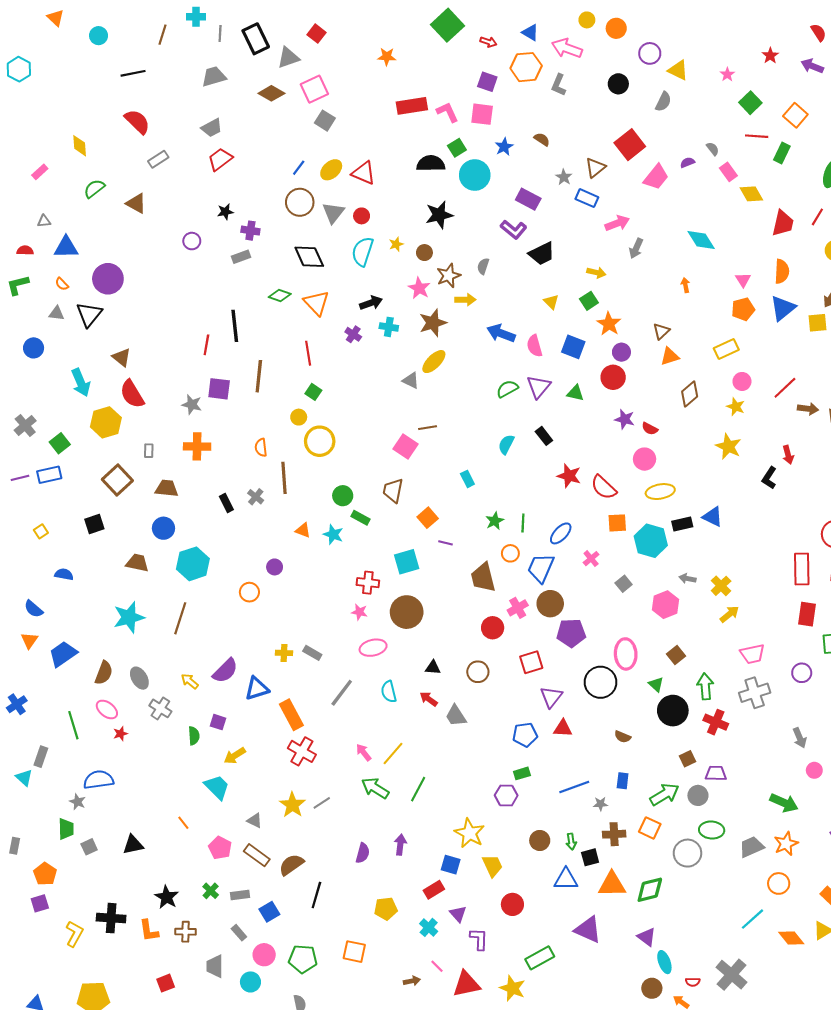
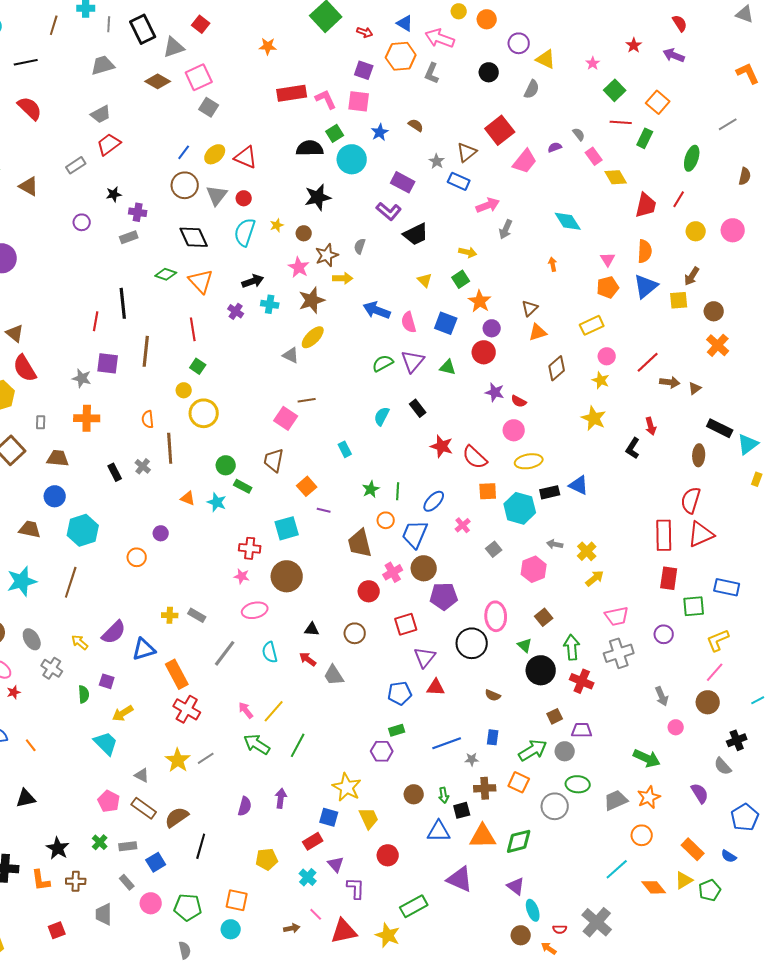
gray rectangle: (158, 159) -> (76, 165), moved
orange line: (183, 823) -> (31, 745), moved
cyan circle: (250, 982) -> (231, 929), moved

